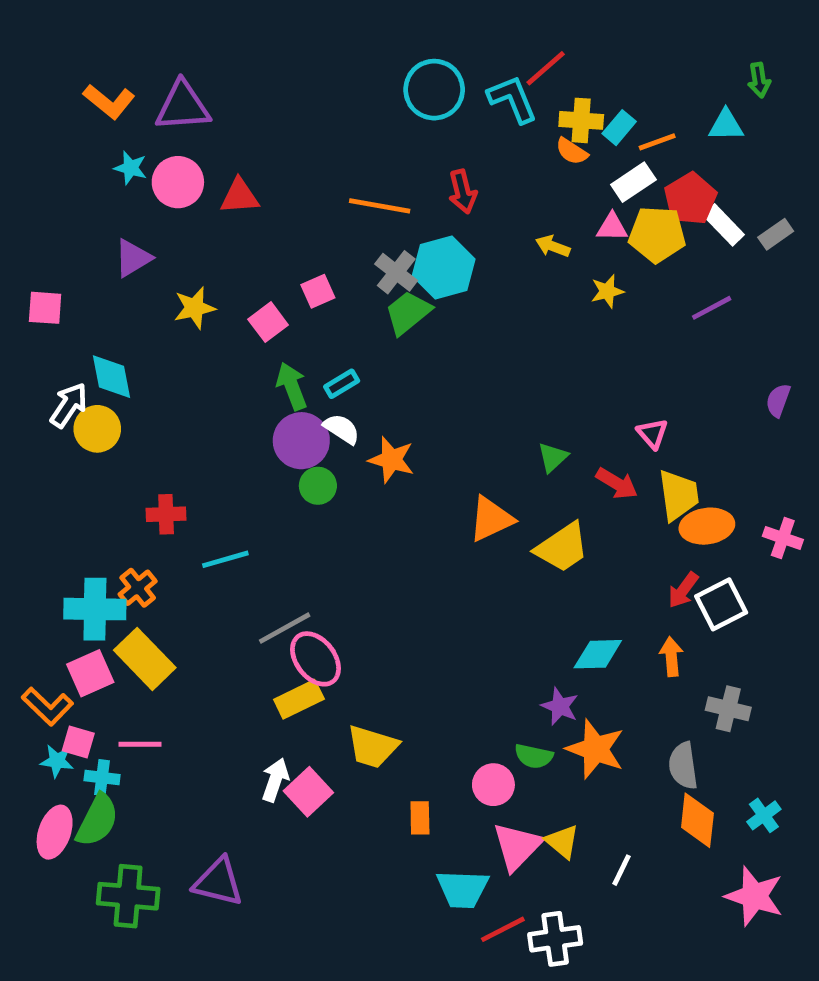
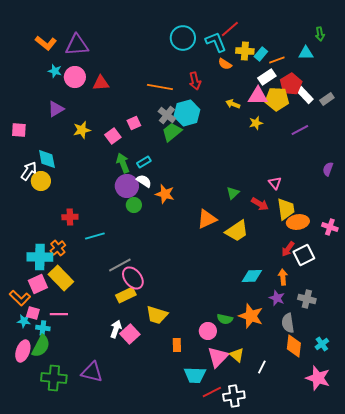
orange semicircle: (572, 151) -> (225, 64), moved
pink triangle: (612, 227) -> (258, 96), size x1.5
purple star: (560, 706) -> (277, 298), moved

